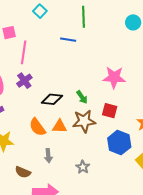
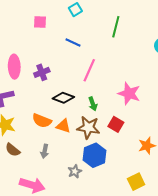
blue line: (68, 40) -> (73, 42), moved
pink line: (24, 52) -> (89, 70), moved
orange semicircle: (37, 127) -> (42, 121), turned -48
blue hexagon: (119, 143) -> (95, 155), moved
brown semicircle: (23, 172) -> (13, 150), moved

